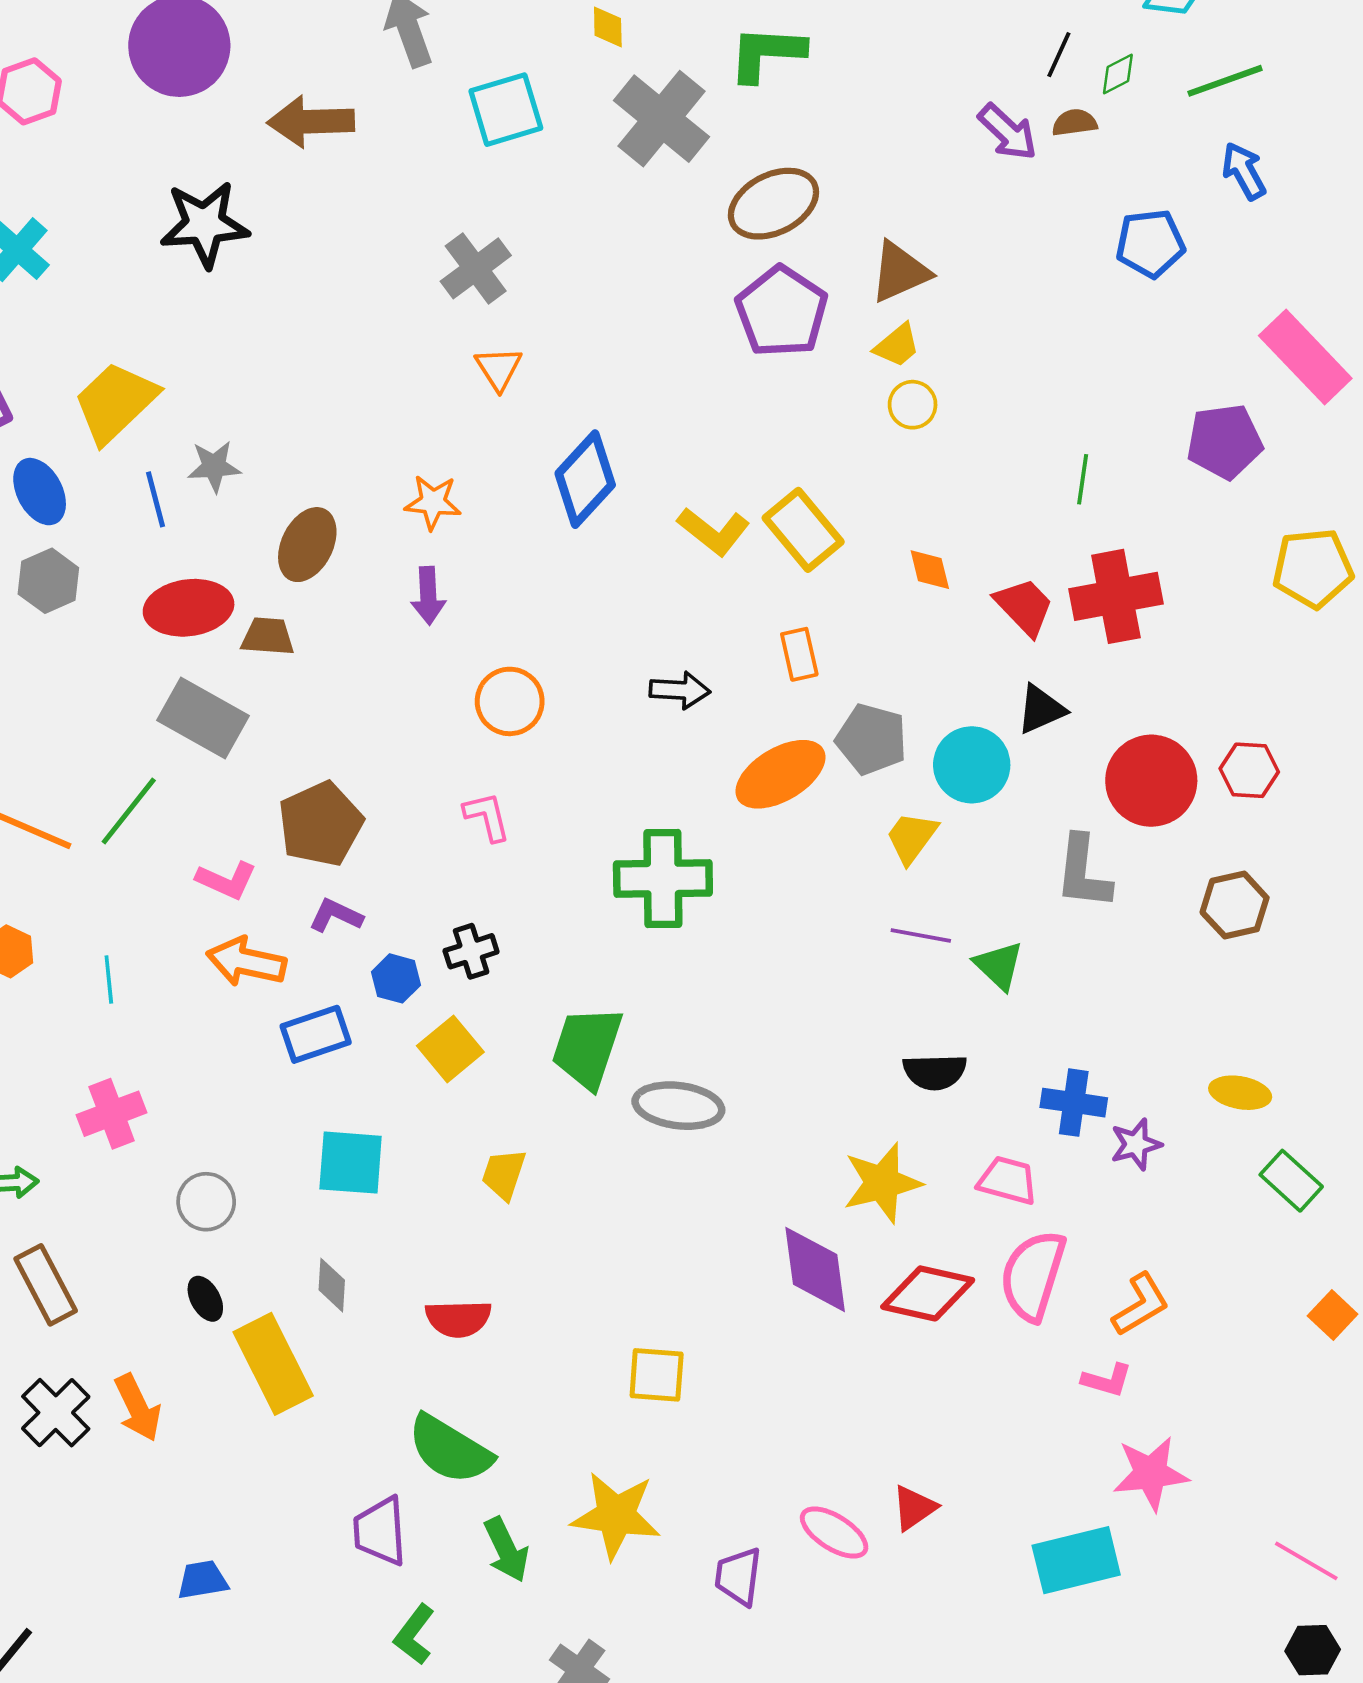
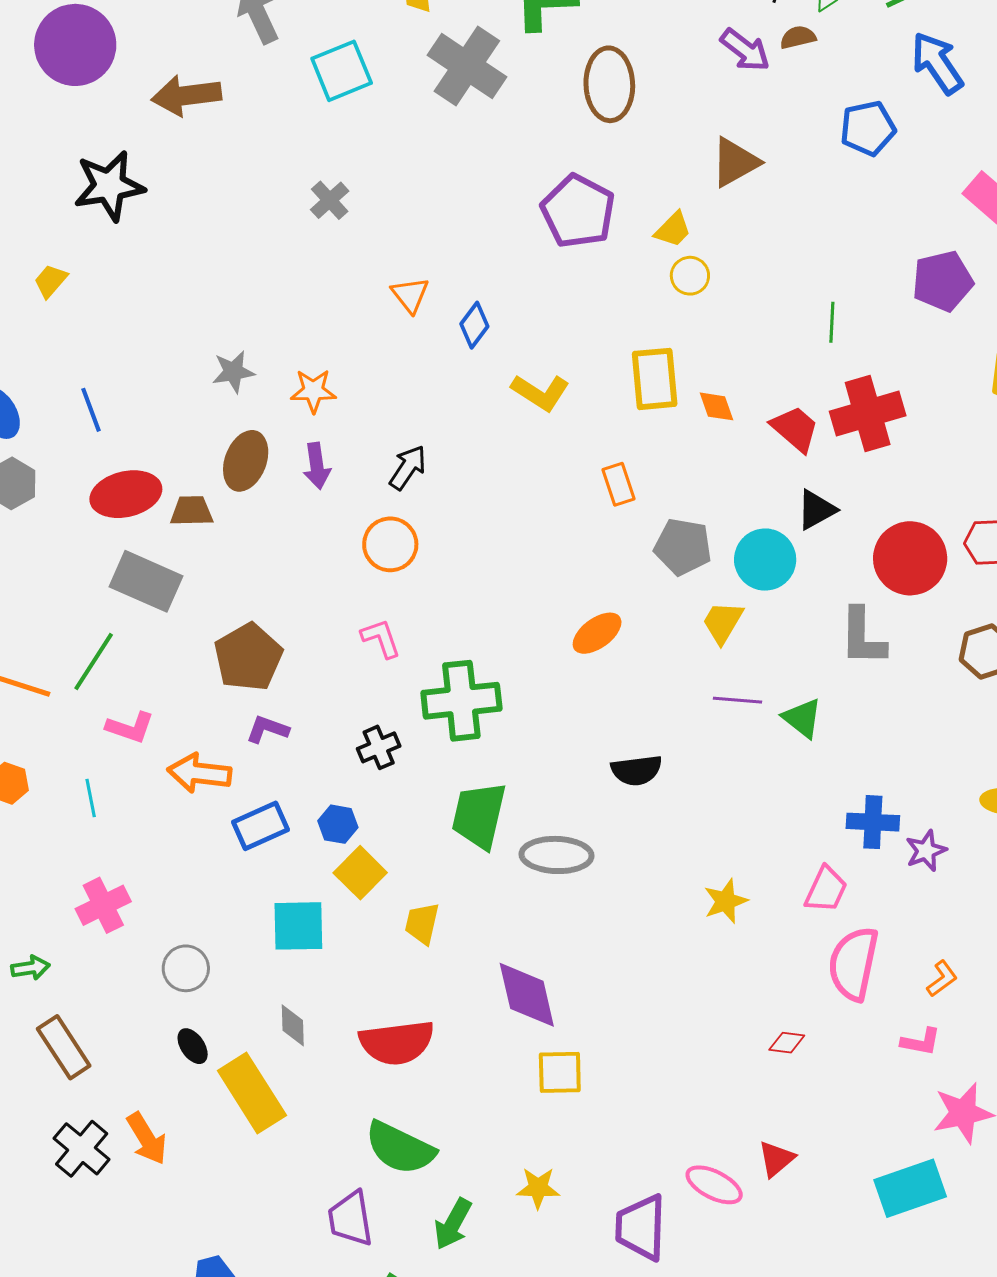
blue arrow: (1244, 171) -> (937, 63), size x1.4
brown ellipse: (773, 204) -> (609, 84), moved, turned -60
gray cross: (476, 268) -> (330, 200), size x0.7
brown triangle: (900, 272) -> (735, 162), moved
orange triangle: (499, 368) -> (410, 295), moved
yellow trapezoid: (115, 402) -> (51, 281), moved, size x0.5
gray star: (214, 466) -> (233, 372), moved
blue diamond: (585, 479) -> (474, 325), moved, size x0.6
yellow rectangle: (803, 530) -> (655, 379), moved, turned 40
brown ellipse: (307, 545) -> (246, 461), moved
black arrow: (680, 690) -> (408, 468), moved, turned -54
orange ellipse: (780, 774) -> (597, 633), moved, size x0.7
green cross: (663, 878) -> (461, 701), moved
pink L-shape: (226, 880) -> (130, 727), moved
blue hexagon: (396, 978) -> (338, 824), moved
yellow square: (450, 1049) -> (360, 873), moved
black semicircle: (935, 1072) -> (637, 770), moved
pink trapezoid: (1008, 1180) -> (826, 889), turned 105
yellow star: (882, 1183) -> (726, 901), size x0.7
purple diamond: (815, 1269) -> (527, 995), moved
red diamond: (928, 1293) -> (787, 1043), moved, size x0.5
orange L-shape: (1141, 1305) -> (942, 979), size x0.7
red semicircle: (458, 1319) -> (397, 1042), size x1.4
yellow star: (616, 1515) -> (538, 1188), size x0.6
green arrow: (506, 1550) -> (453, 1224), turned 60
purple trapezoid: (738, 1576) -> (641, 1227), size x1.4

